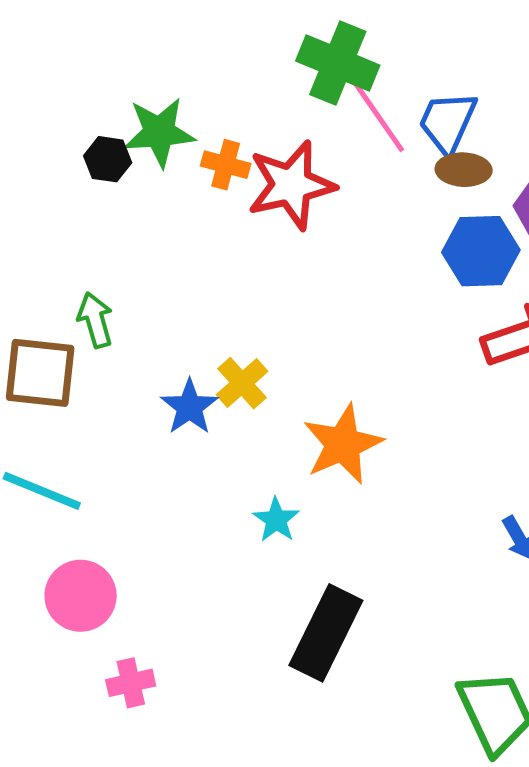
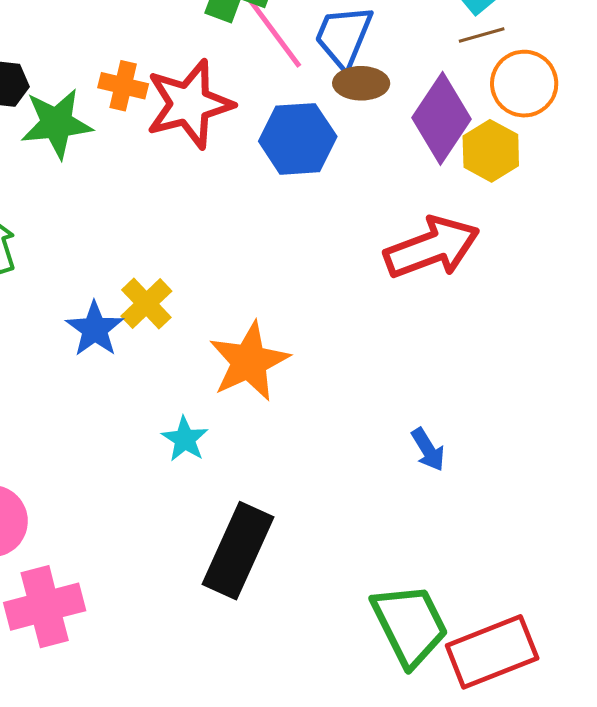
green star: (159, 132) -> (57, 123), moved
blue hexagon: (481, 251) -> (298, 139), moved
pink cross: (131, 683) -> (45, 607), size x1.6

